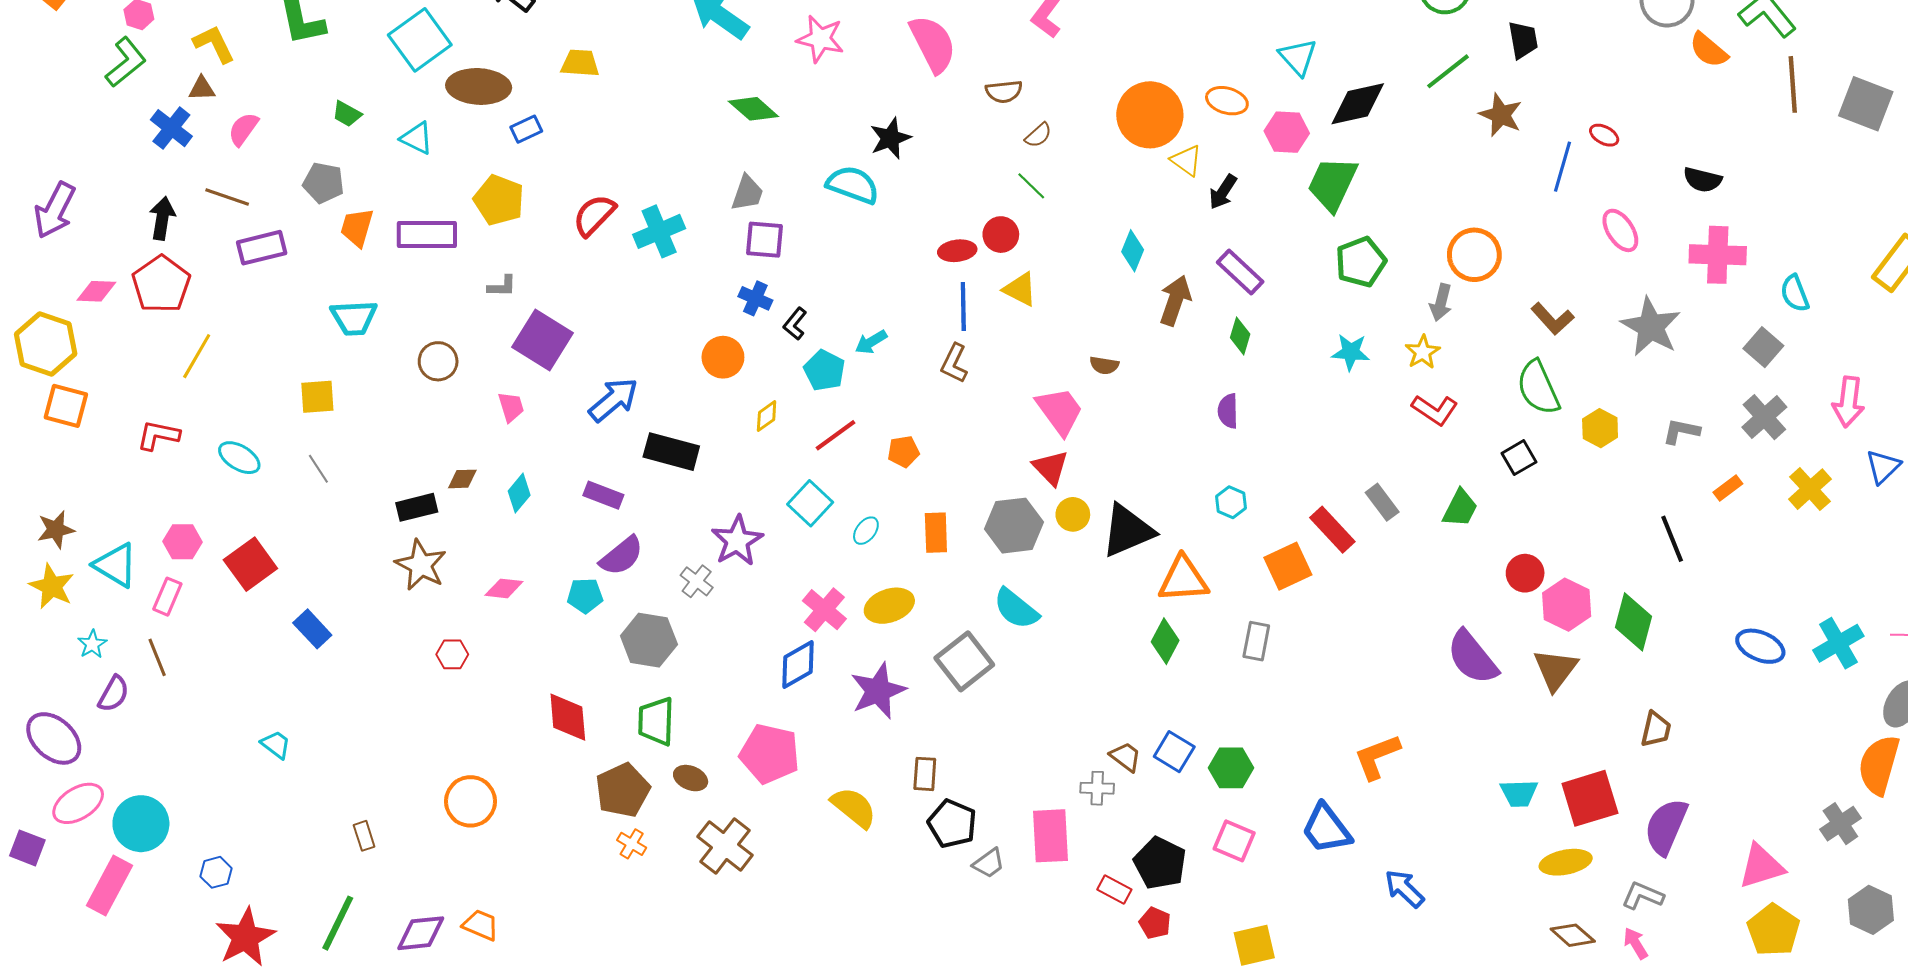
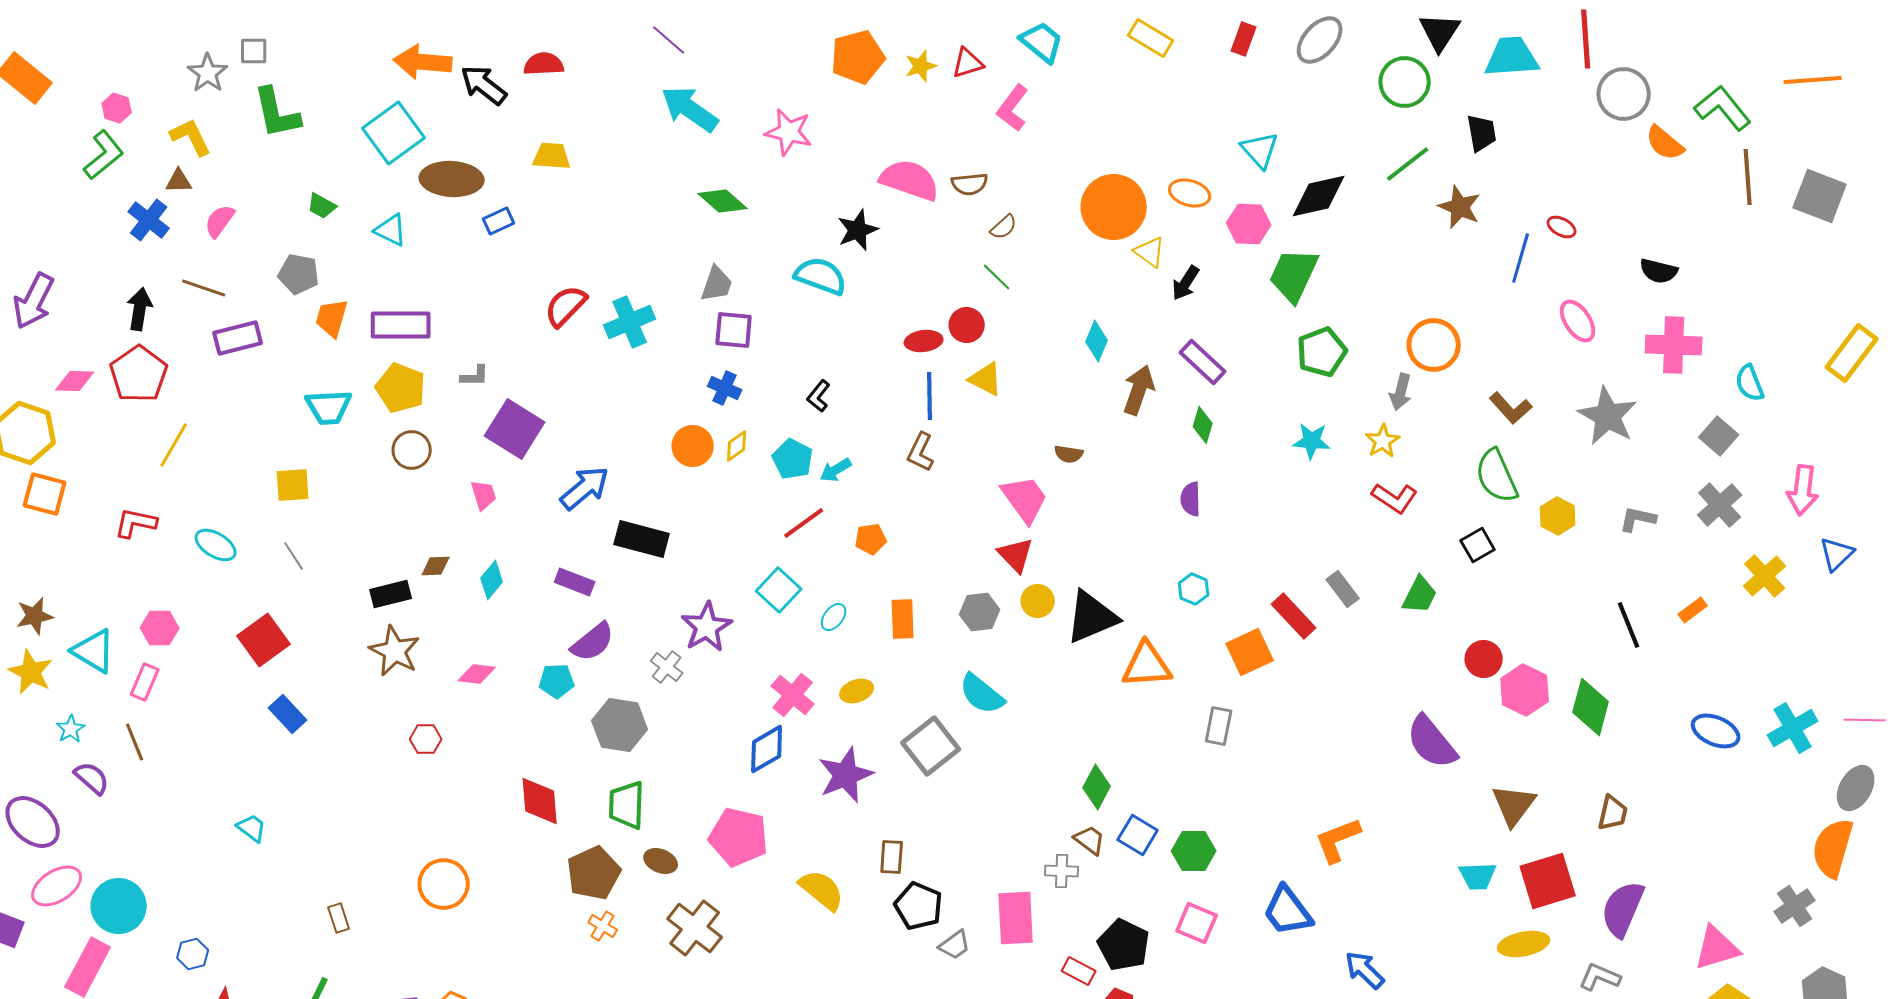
pink semicircle: (933, 44) -> (910, 180), moved, turned -44
yellow pentagon: (499, 200) -> (401, 388), moved
black L-shape: (795, 324) -> (819, 396), moved
cyan arrow: (871, 342) -> (836, 470), moved
yellow diamond: (767, 416) -> (737, 446), moved
orange rectangle: (1728, 488) -> (1693, 610), moved
gray hexagon: (1014, 526) -> (980, 612), size x0.7
red square: (250, 564) -> (264, 640), moved
yellow ellipse: (889, 606) -> (857, 691), size x0.7
green diamond: (1165, 641) -> (1097, 787), moved
brown triangle: (1555, 670) -> (1514, 805), moved
purple semicircle: (114, 694) -> (92, 778), turned -78

